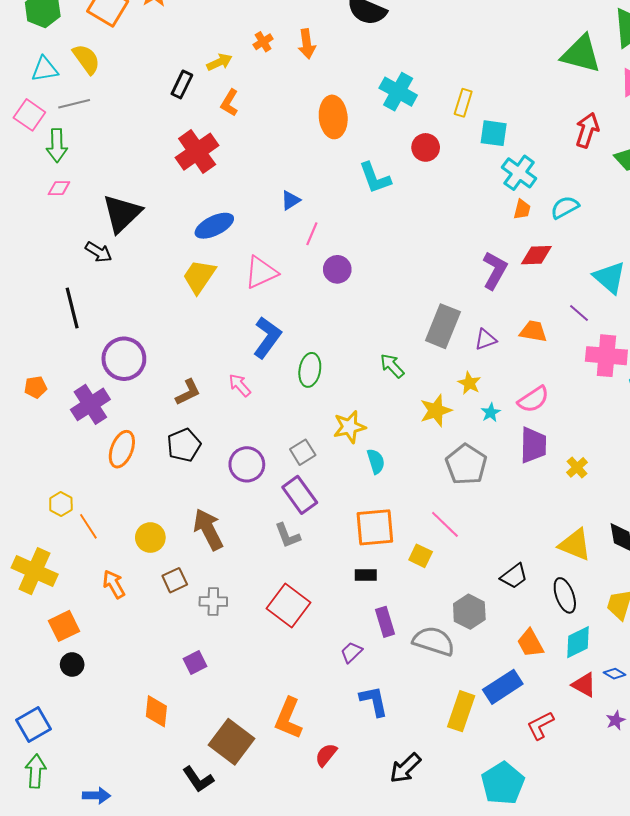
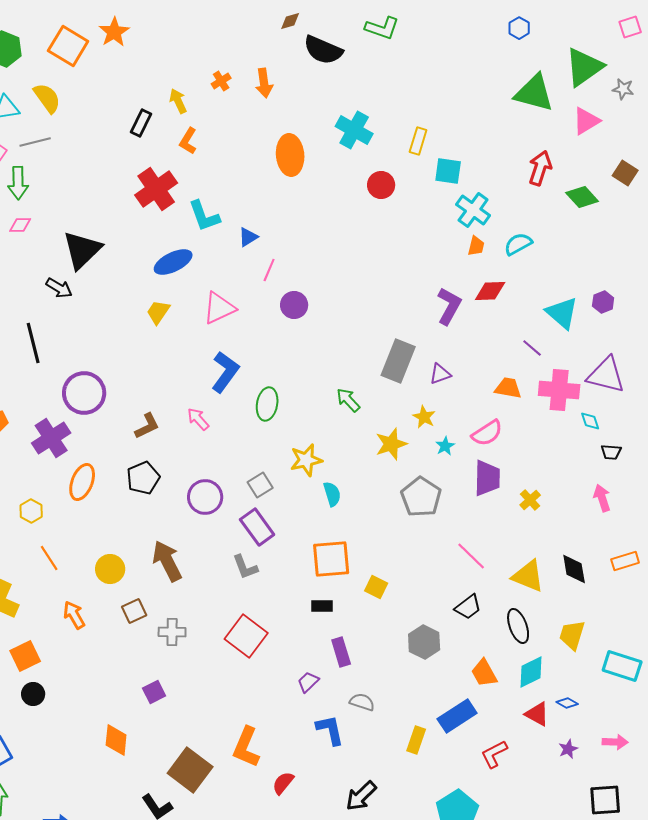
yellow arrow: (219, 62) -> (178, 101), turned -90
cyan L-shape: (375, 178) -> (204, 216), moved
yellow trapezoid: (199, 276) -> (158, 312), size x0.7
orange trapezoid: (533, 331) -> (508, 388), moved
yellow hexagon: (61, 504) -> (31, 511), moved
pink line: (445, 524) -> (471, 556), moved
gray semicircle: (434, 641) -> (362, 702), moved, size x0.6
yellow rectangle: (461, 711) -> (416, 740), size x0.7

